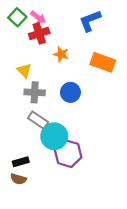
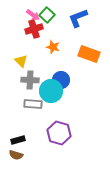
green square: (17, 17) -> (47, 15), moved
gray rectangle: (38, 120) -> (33, 104), turned -30
cyan circle: (54, 136) -> (51, 91), moved

